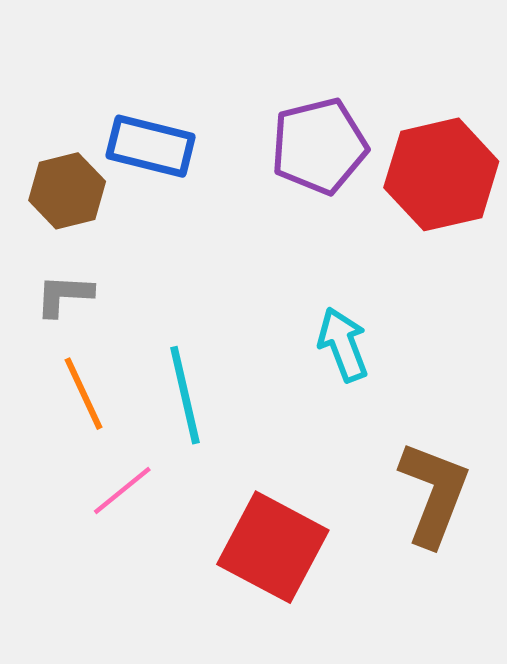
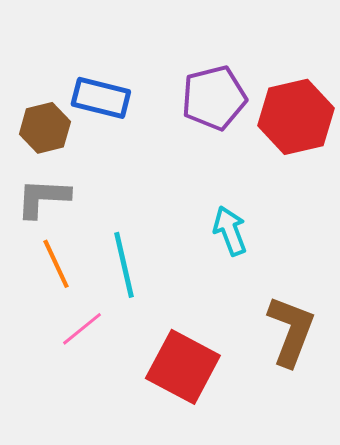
gray L-shape: (64, 295) -> (43, 198), size x1.4

